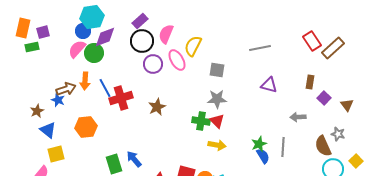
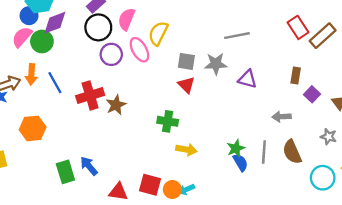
red cross: (121, 98) -> (90, 96), moved
gray star: (217, 99) -> (216, 64), moved
red triangle: (217, 121) -> (186, 85), moved
brown semicircle: (323, 146) -> (292, 152), moved

